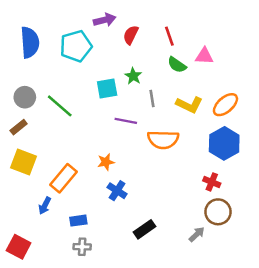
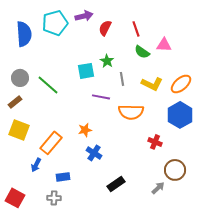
cyan pentagon: (76, 46) -> (55, 23), moved
red cross: (212, 182) -> (155, 142), moved
gray cross: (82, 247) -> (54, 198), moved

